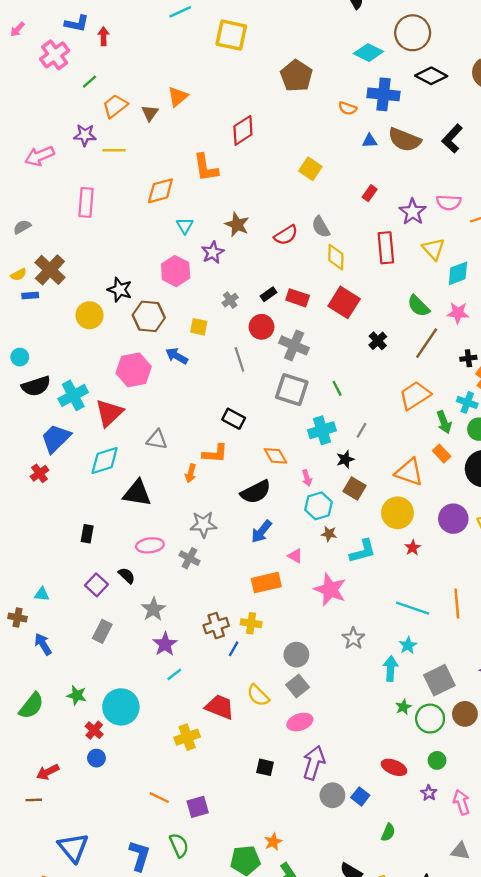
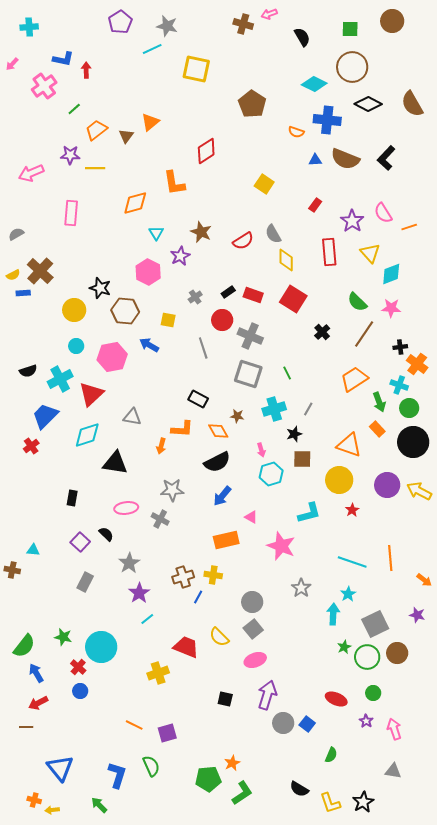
pink semicircle: (449, 202) -> (383, 213), turned 55
cyan circle: (20, 357) -> (76, 346), moved
black semicircle: (36, 386) -> (28, 371), size x0.7
orange diamond: (275, 456) -> (218, 431), moved
brown square: (354, 488) -> (302, 459), turned -30
brown star: (329, 534) -> (237, 416), moved
blue arrow: (43, 644) -> (36, 673), moved

